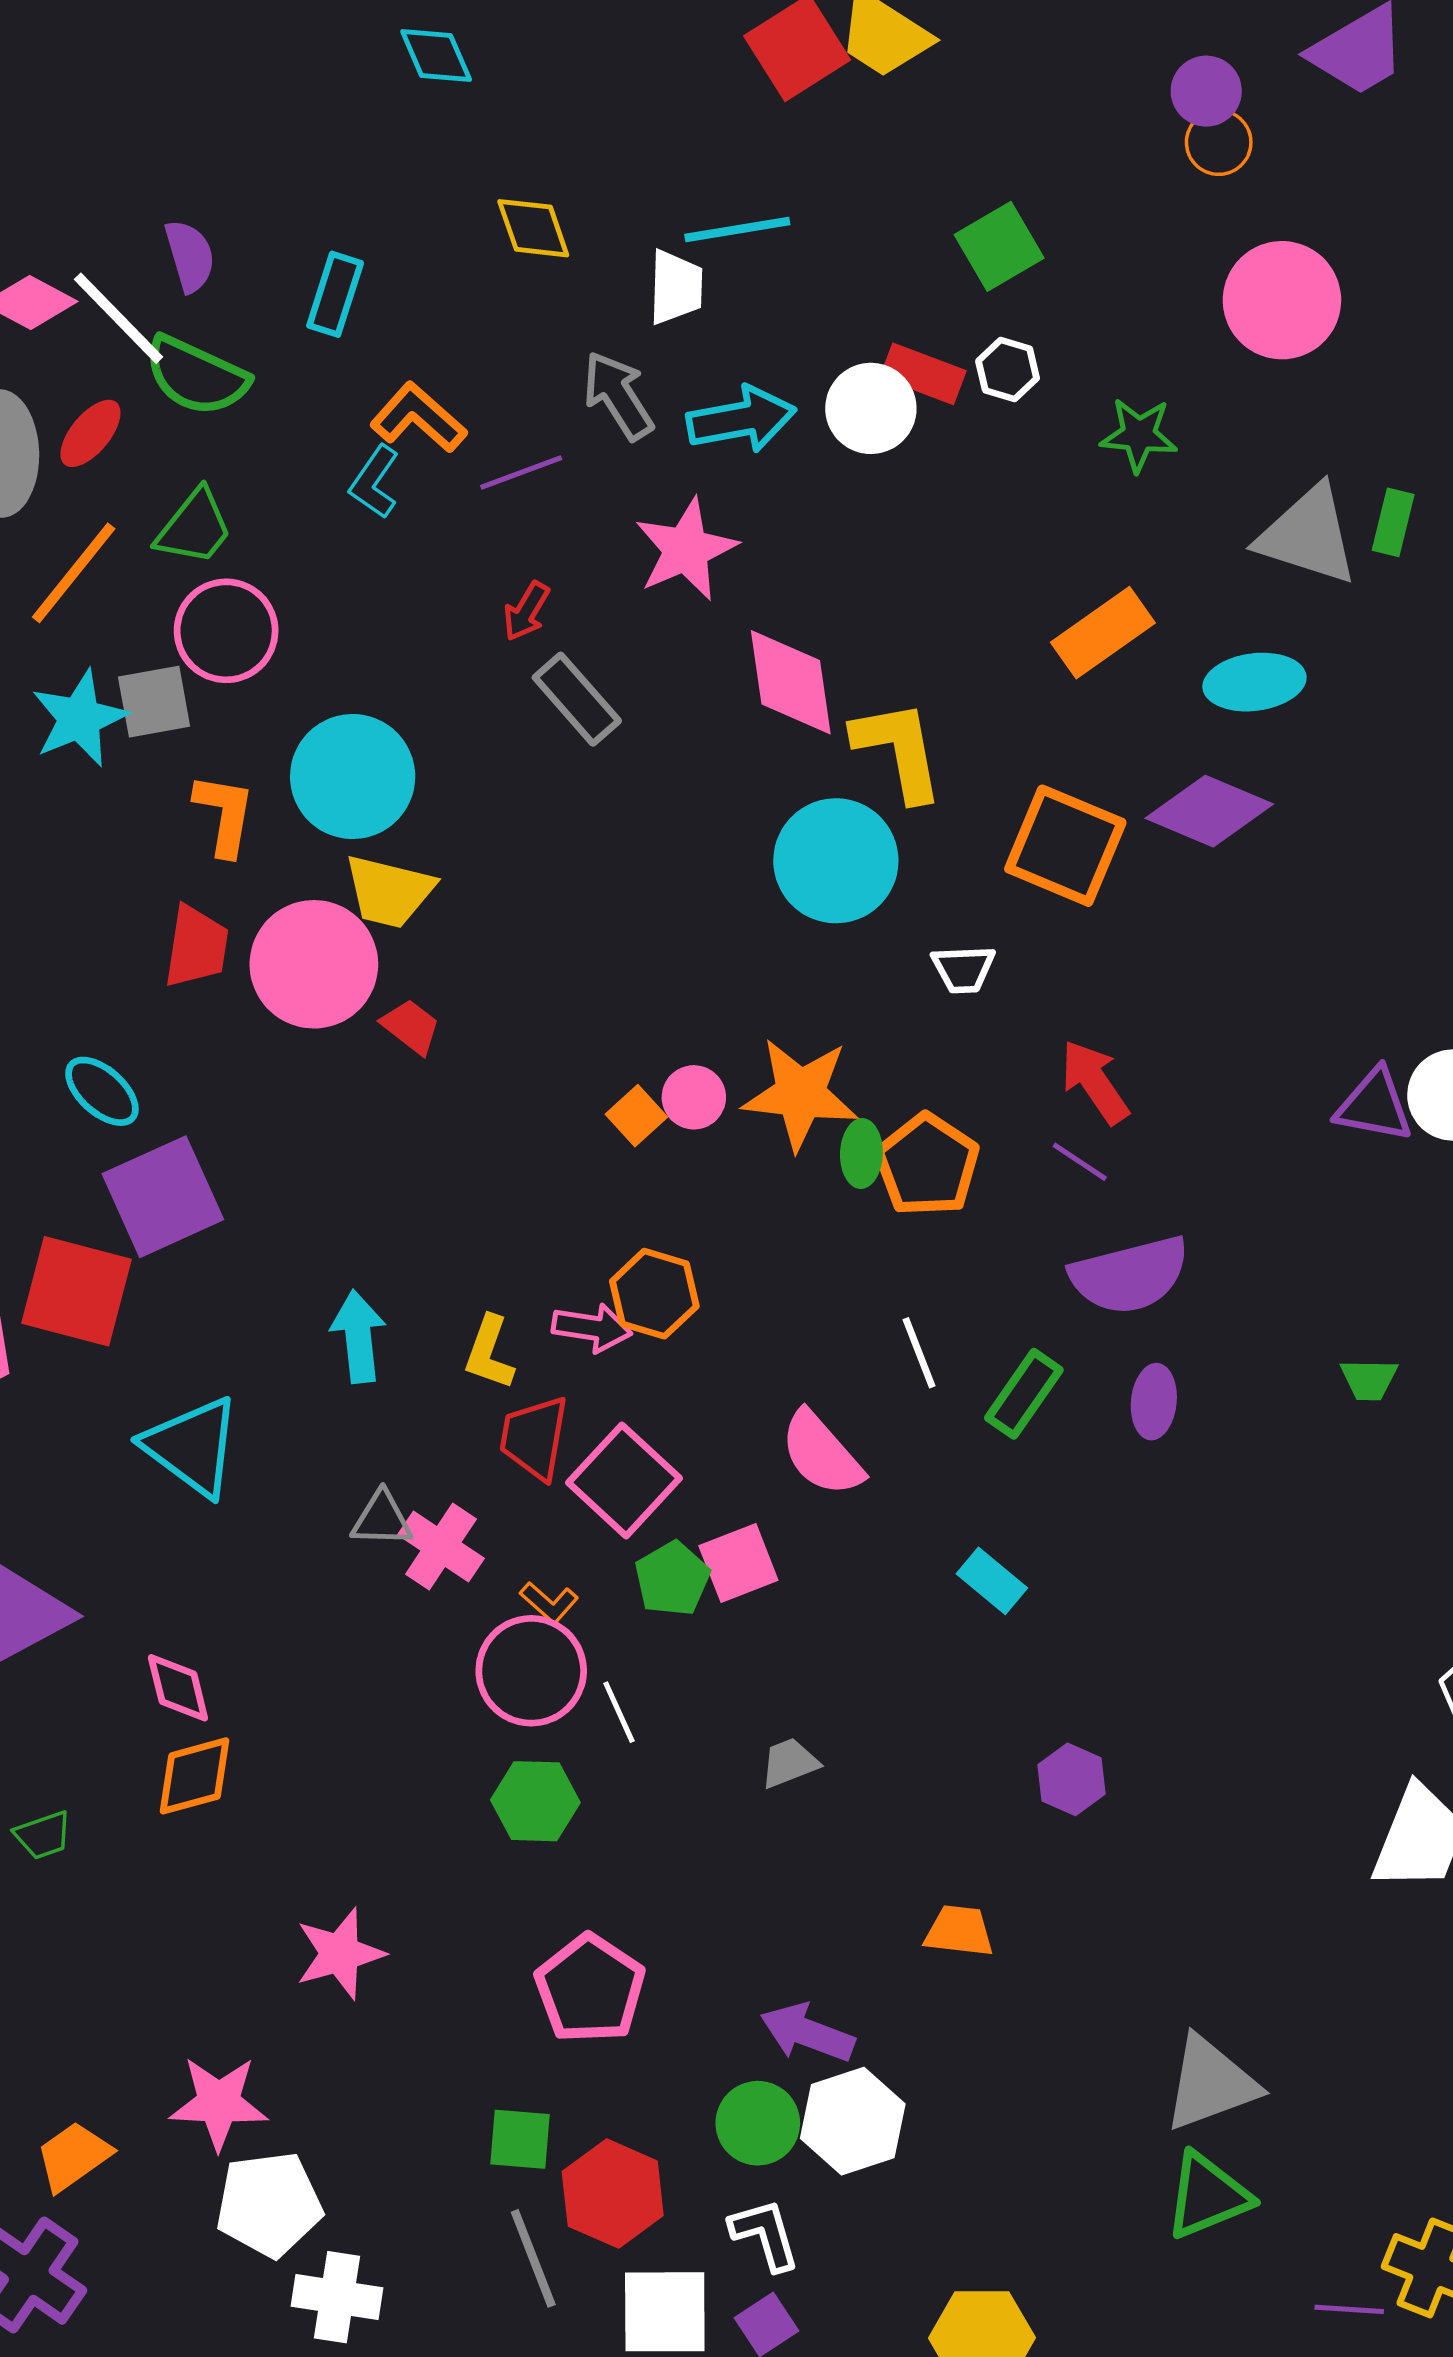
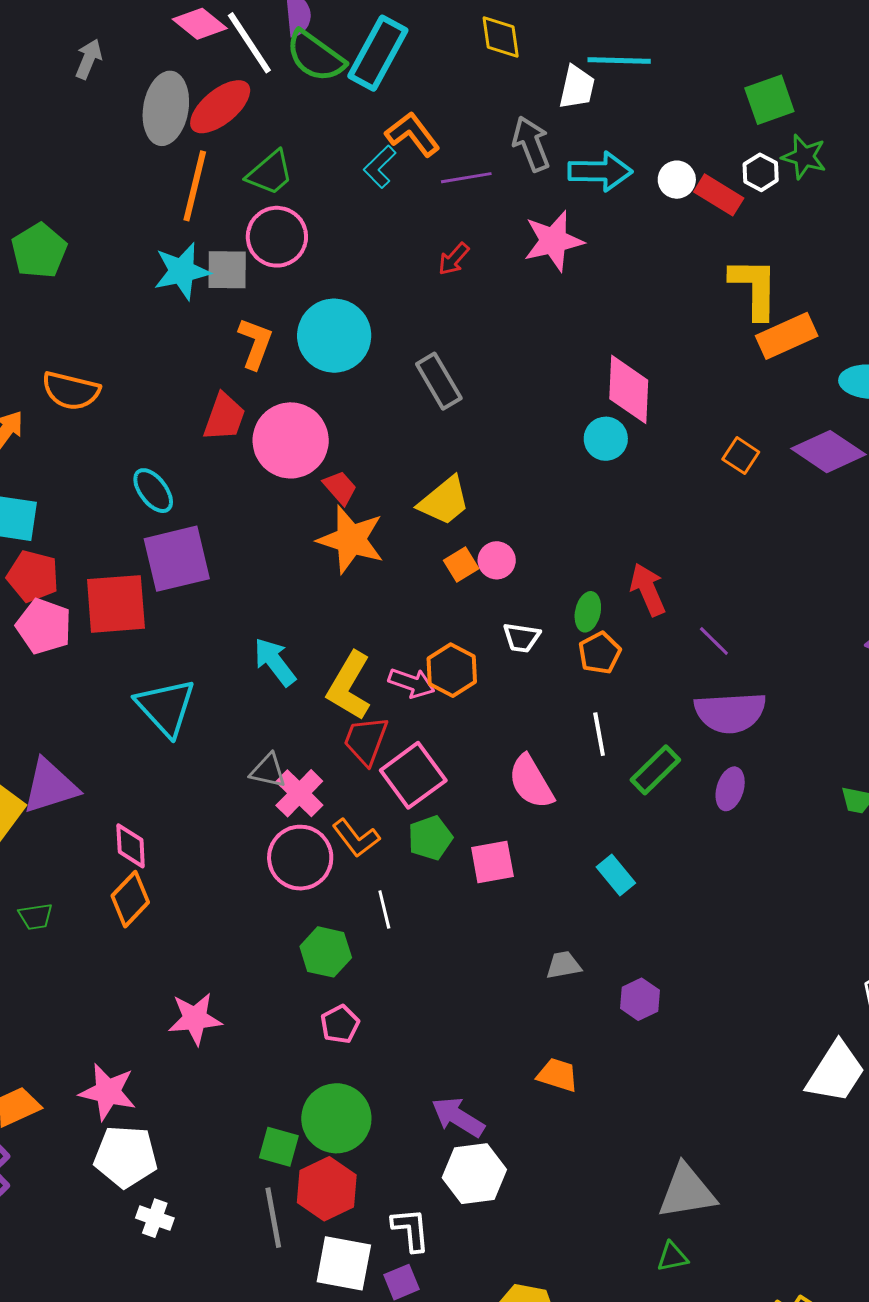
cyan rectangle: (335, 294) -> (378, 53), size x1.5
red rectangle: (923, 374) -> (719, 195), moved
green semicircle: (196, 376) -> (316, 56), moved
white circle: (871, 408) -> (677, 180), size x0.7
red ellipse: (90, 433) -> (220, 107), size x1.5
green star: (1139, 435) -> (804, 157), moved
orange line: (74, 573) -> (195, 186), turned -36
pink diamond: (791, 682) -> (629, 389), moved
gray rectangle: (577, 699) -> (439, 381), moved
yellow L-shape: (898, 750) -> (754, 288), moved
orange square: (1065, 846) -> (741, 456), size x0.5
cyan circle: (836, 861) -> (606, 439), size x0.6
yellow trapezoid: (389, 891) -> (444, 501), moved, turned -64
white trapezoid: (963, 969) -> (522, 638), moved
red arrow: (1095, 1082) -> (648, 590), moved
orange star: (800, 1094) -> (351, 540), moved
orange pentagon: (927, 1165) -> (600, 653), moved, size x0.7
red square: (76, 1291) -> (116, 604), turned -30
cyan arrow: (358, 1337) -> (275, 662), turned -42
yellow L-shape: (489, 1353) -> (349, 686), size x1.5
pink square: (738, 1563) -> (492, 862), moved
orange L-shape: (549, 1603) -> (356, 838), size x1.4
pink circle: (531, 1671) -> (300, 858), moved
gray trapezoid: (789, 1763) -> (563, 965), moved
orange diamond: (195, 1776) -> (130, 899), turned -42
pink pentagon: (590, 1989) -> (340, 1024), moved, size x0.6
green circle: (758, 2123) -> (336, 1118), moved, size x1.4
green triangle: (1208, 2196) -> (672, 1257), size x0.6
white cross: (337, 2297) -> (155, 1218), size x0.7

